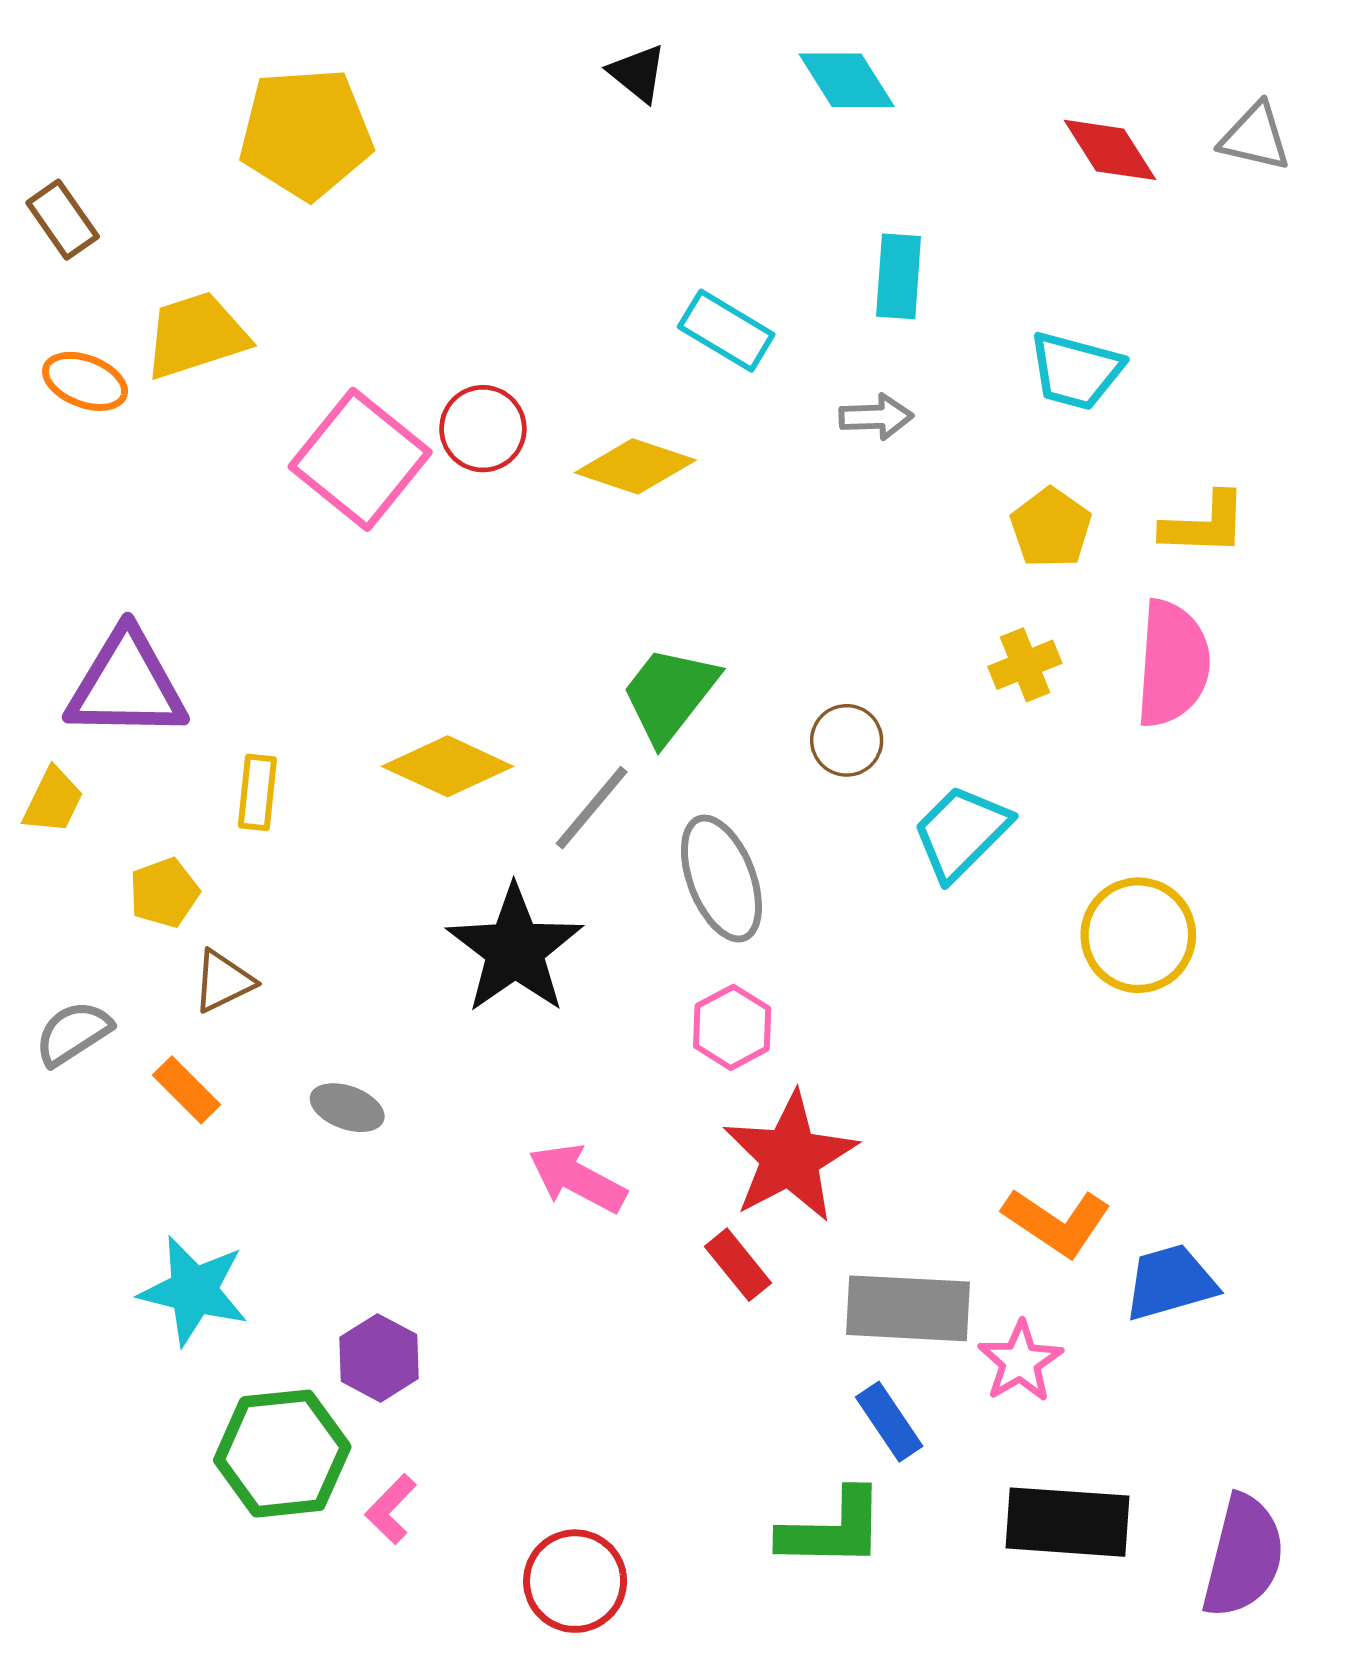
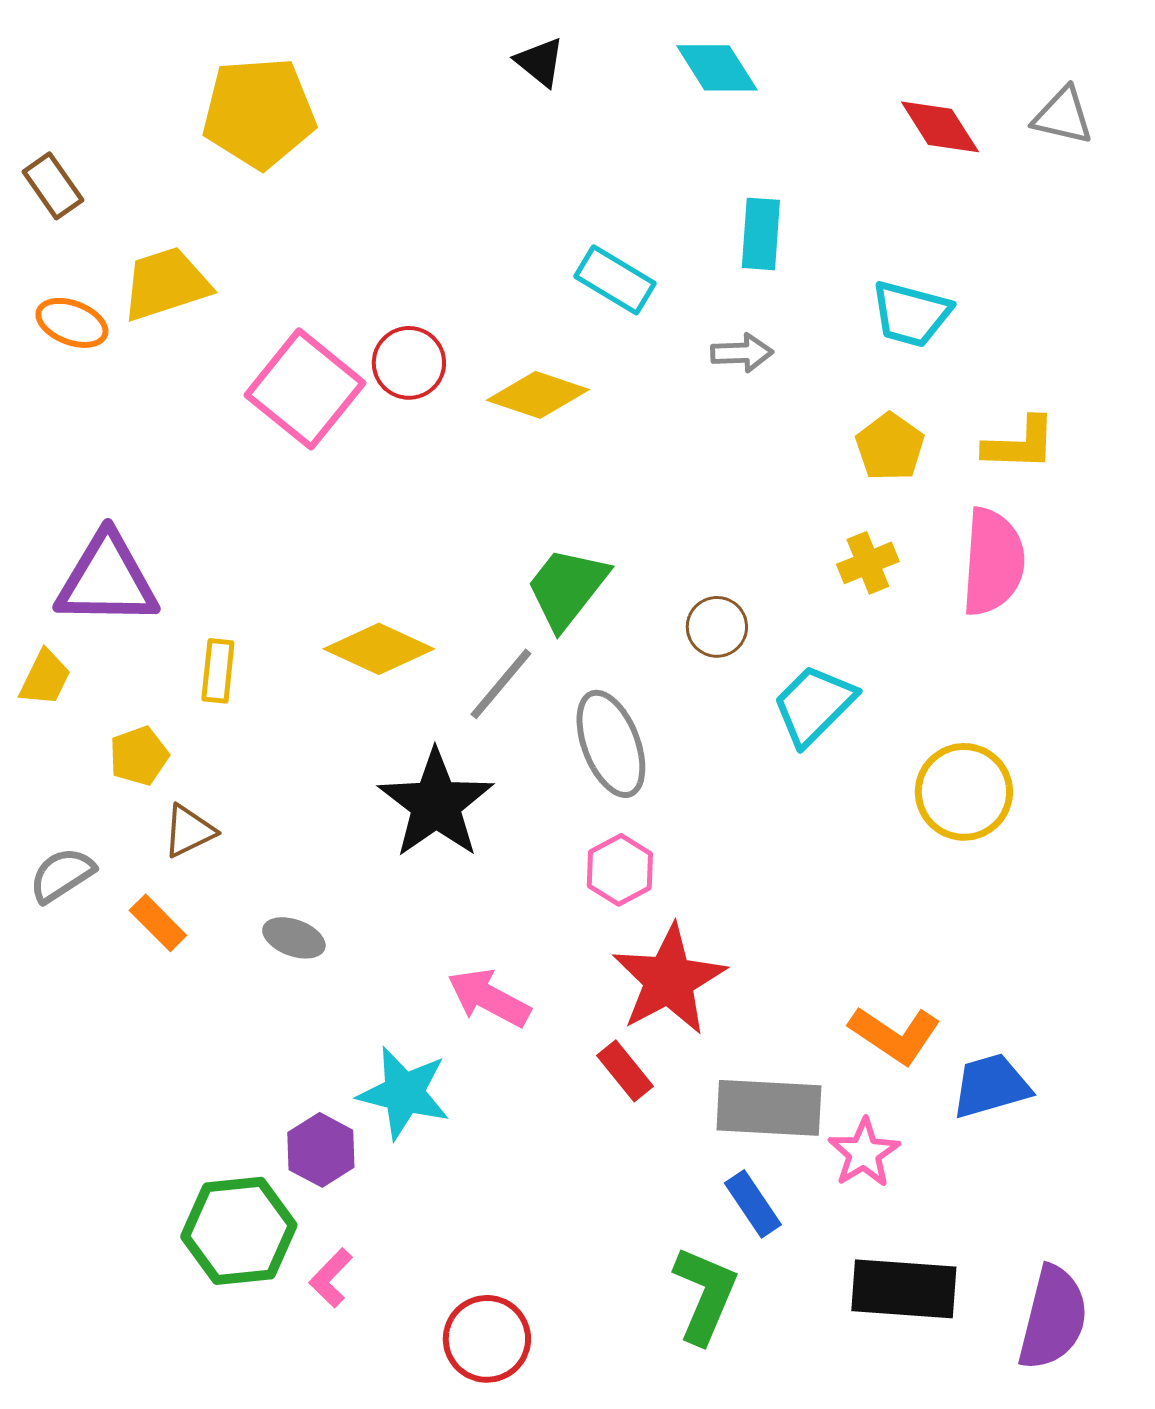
cyan star: (194, 1291) -> (404, 1093), moved
green L-shape: (832, 1529) -> (705, 1295), turned -68

